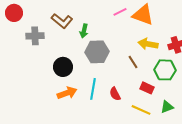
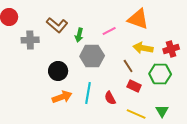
pink line: (120, 12) -> (109, 31), moved
red rectangle: (147, 88) -> (134, 86), moved
green triangle: (167, 107) -> (162, 111), turned -40

